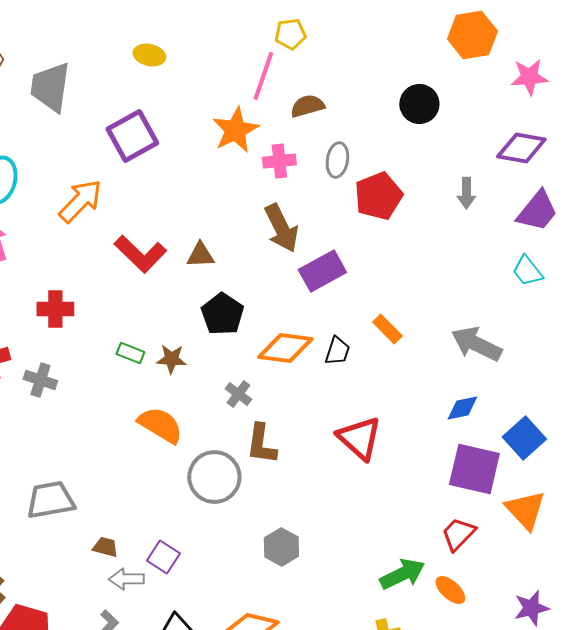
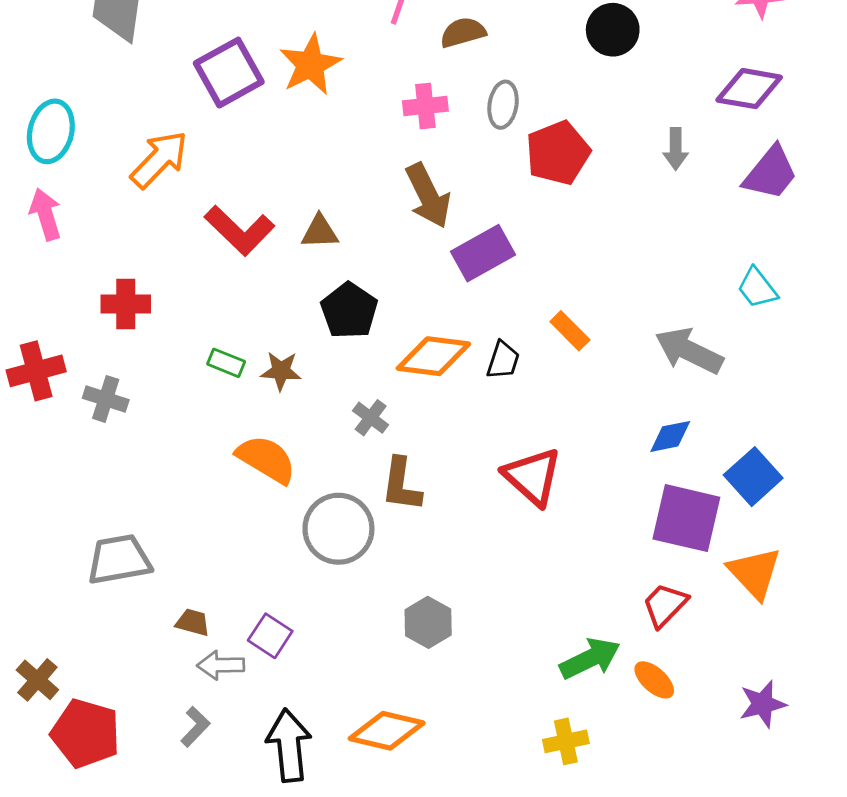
orange star: (235, 130) -> (310, 65), moved
cyan trapezoid: (527, 271) -> (757, 288), moved

